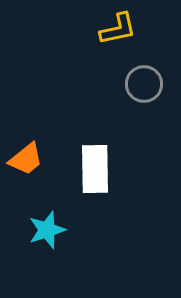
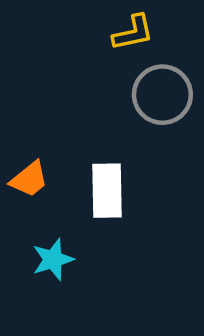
gray circle: (144, 84) -> (162, 95), size x1.4

